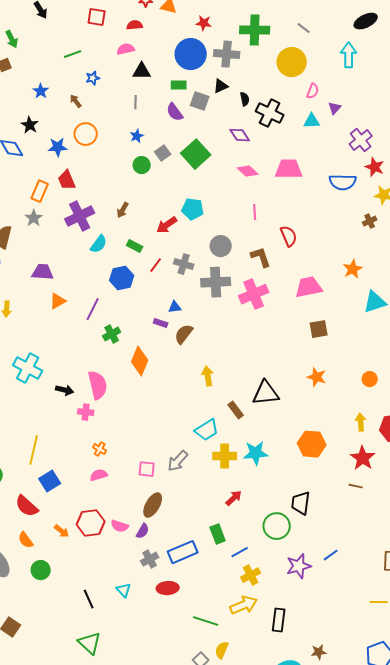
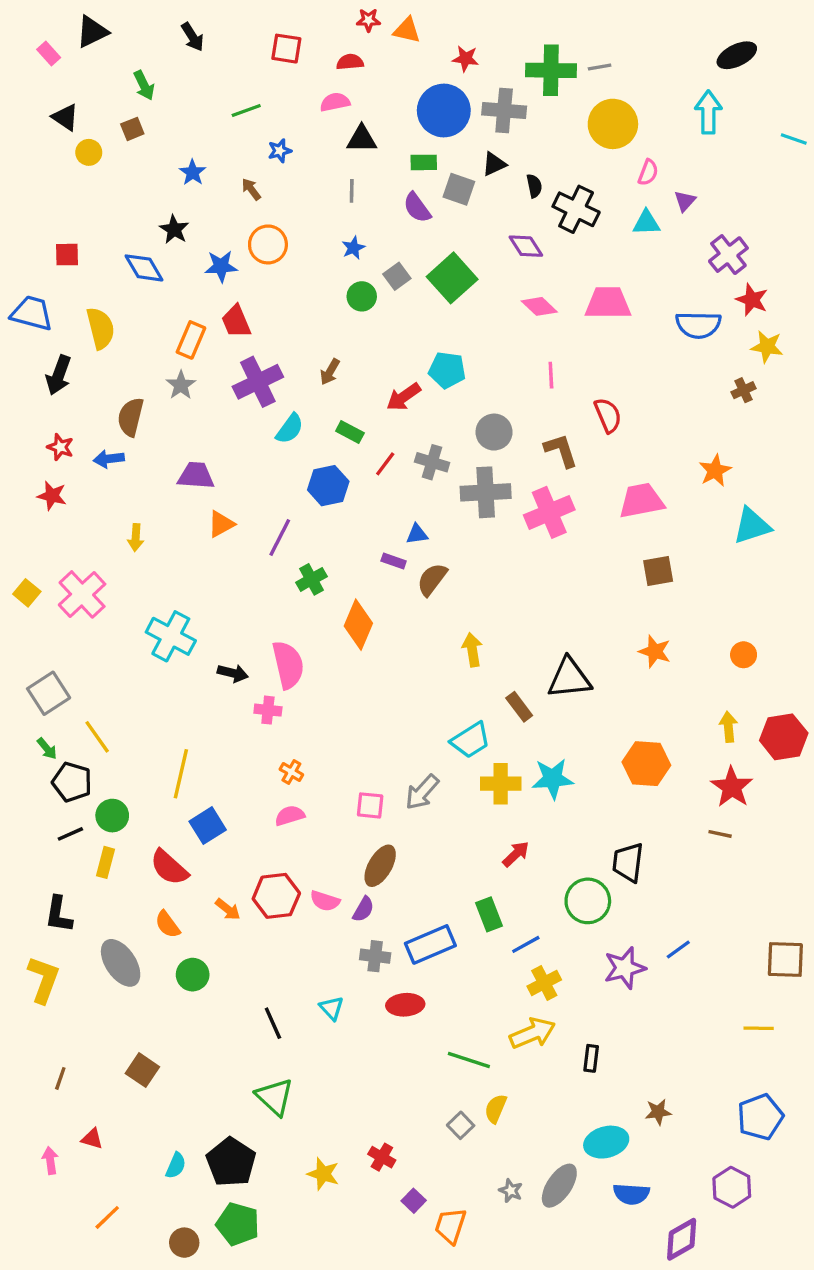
gray line: (304, 28) -> (600, 67), moved, turned -48
gray cross: (150, 559) -> (375, 956), turned 36
black rectangle: (279, 620) -> (591, 1058), size x0.7

